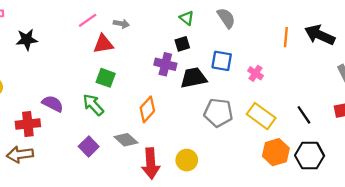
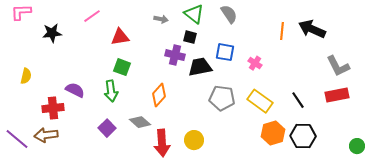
green triangle: (187, 18) -> (194, 14), size x1.5
pink line: (88, 20) -> (92, 16), moved
gray arrow: (121, 24) -> (161, 19), moved
black square: (182, 44) -> (190, 37), turned 32
green arrow: (93, 105) -> (111, 91), turned -145

